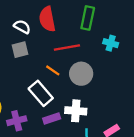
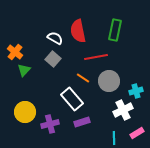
cyan cross: (111, 43) -> (136, 91), moved, turned -32
gray square: (20, 50) -> (53, 59), turned -35
white cross: (76, 111) -> (123, 110), moved, turned -30

